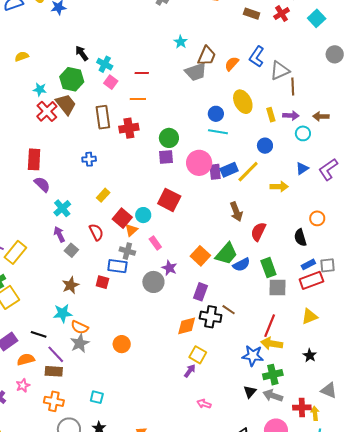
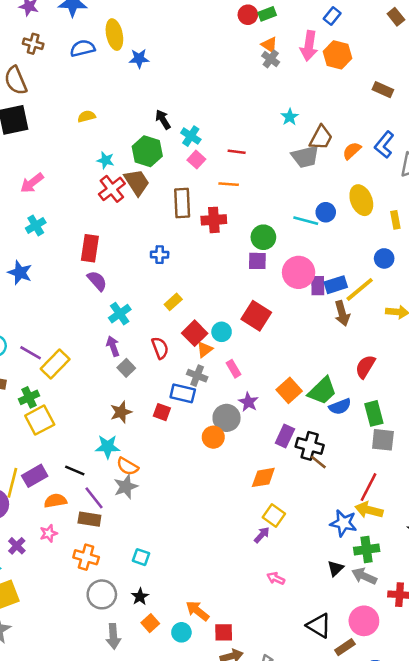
cyan line: (218, 132) -> (306, 221), moved
brown arrow: (236, 212) -> (342, 313), moved
black cross: (211, 317) -> (310, 446), moved
orange circle: (122, 344) -> (213, 437), moved

